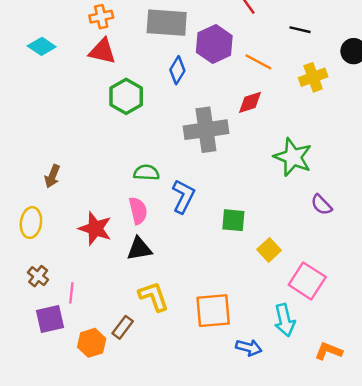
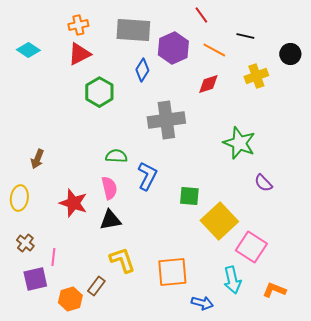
red triangle: (102, 51) -> (79, 54), turned -40
orange line: (258, 62) -> (214, 50), moved
red diamond: (250, 102) -> (208, 84), moved
yellow square: (269, 250) -> (219, 221), size x1.8
orange L-shape: (329, 351) -> (274, 290), moved

